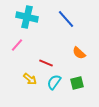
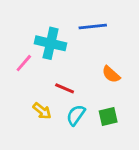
cyan cross: (27, 17) -> (51, 43), moved
blue line: (66, 19) -> (93, 26), turned -54

